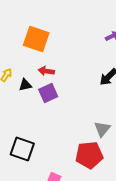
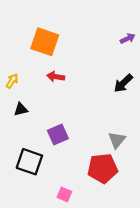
black triangle: (25, 85) -> (21, 109), moved
purple square: (48, 93) -> (58, 134), moved

